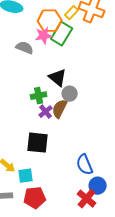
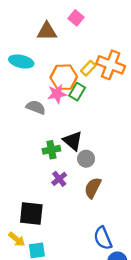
green rectangle: (62, 34) -> (77, 92), size x0.7
green cross: (39, 96) -> (51, 150), moved
brown semicircle: (60, 109) -> (93, 188), moved
black square: (38, 143) -> (31, 213), moved

